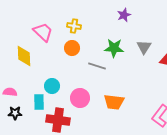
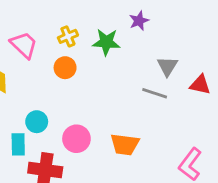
yellow cross: (74, 26) -> (68, 36), turned -32
green star: (114, 48) -> (106, 42), moved
gray line: (97, 66) -> (155, 93), moved

